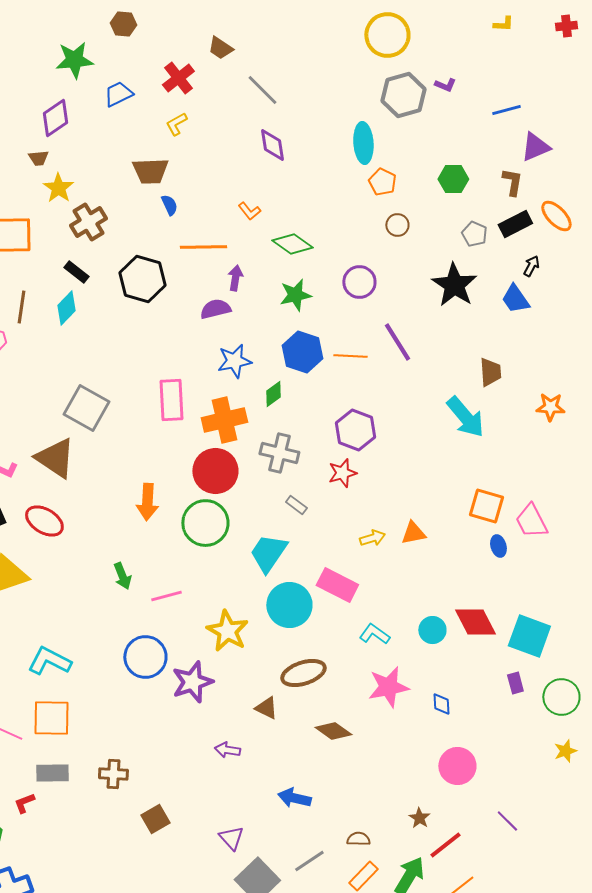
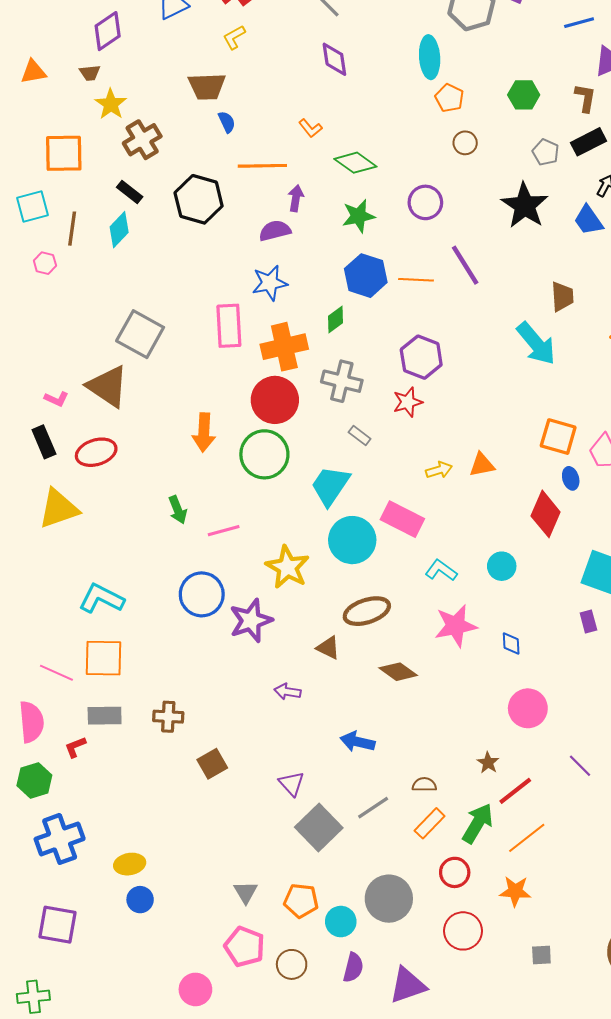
blue star: (234, 361) -> (270, 283), moved
red ellipse: (44, 521) -> (96, 452), turned -48
red diamond: (475, 622) -> (546, 514), moved, turned 51

